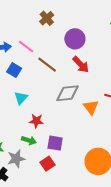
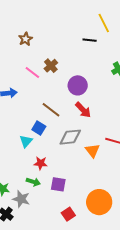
pink line: (26, 47) -> (32, 72), moved
blue square: (14, 70) -> (39, 128), moved
gray star: (16, 159) -> (21, 199), turned 30
red square: (48, 164) -> (68, 214), moved

